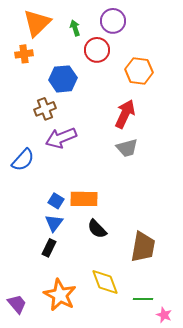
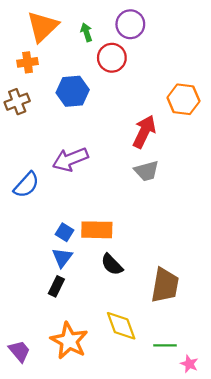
orange hexagon: (139, 71) -> (183, 99), moved
brown cross: (45, 109) -> (17, 102), moved

